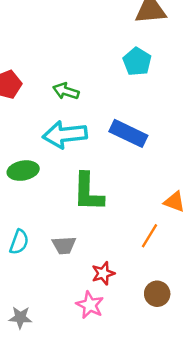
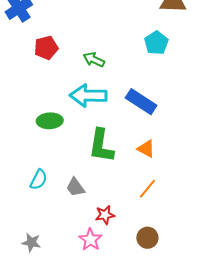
orange triangle: (174, 202) -> (146, 149), moved
gray trapezoid: (64, 245) -> (75, 187), turned 50

